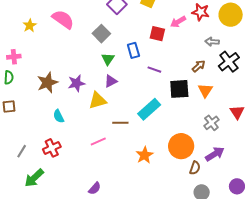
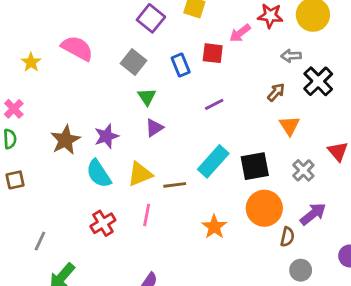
blue rectangle: (133, 50) -> (181, 65), moved
pink cross: (14, 57) -> (14, 109), turned -32
purple line: (154, 70) -> (214, 104), turned -40
black square: (179, 89) -> (255, 166), moved
yellow triangle: (98, 100) -> (140, 174), moved
cyan semicircle: (59, 116) -> (99, 174), moved, size x1.5
pink line: (98, 142) -> (147, 215), turned -49
red cross: (52, 148) -> (103, 223), moved

